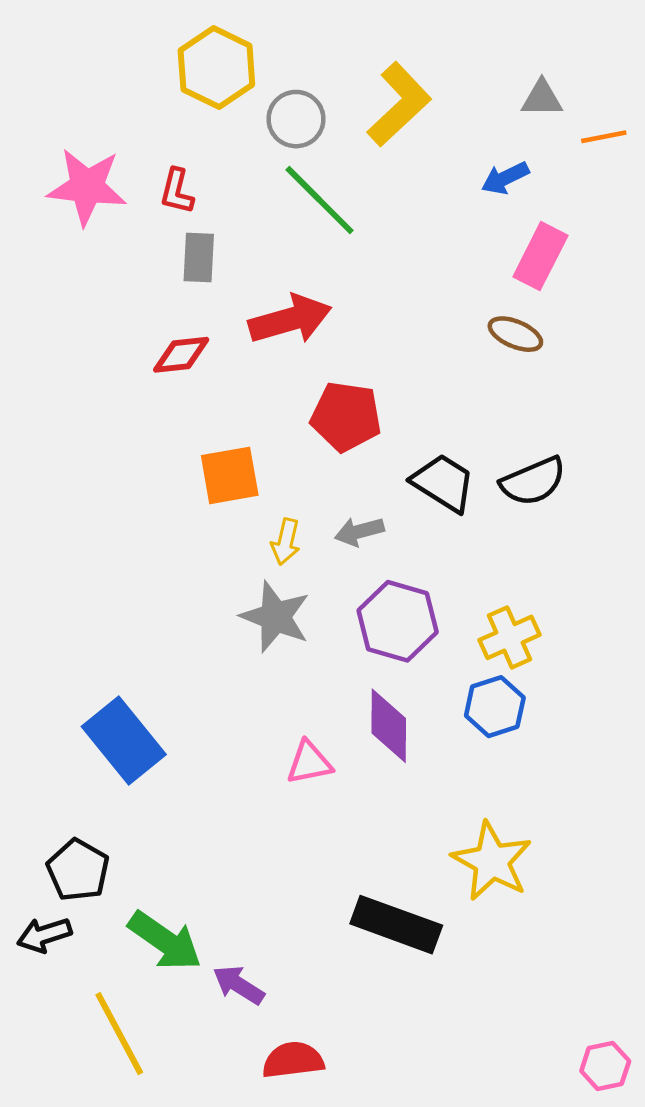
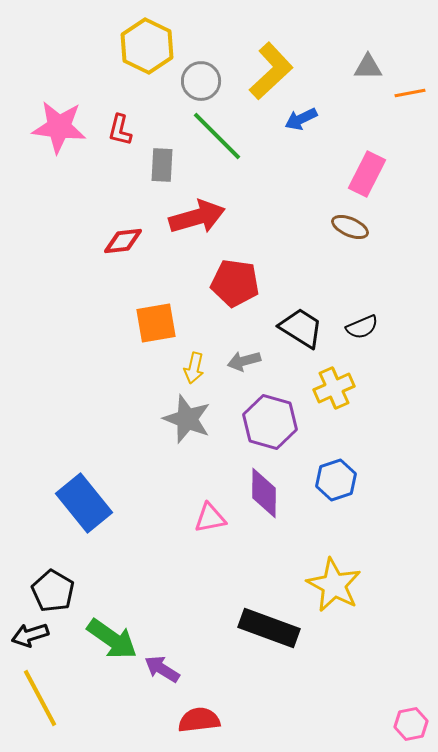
blue arrow: (505, 178) -> (301, 119), moved
gray rectangle: (199, 258) -> (162, 165), moved
black semicircle: (533, 481) -> (362, 327), size x0.7
yellow cross: (510, 637) -> (334, 388), moved
yellow line: (119, 1034) -> (40, 698), moved

